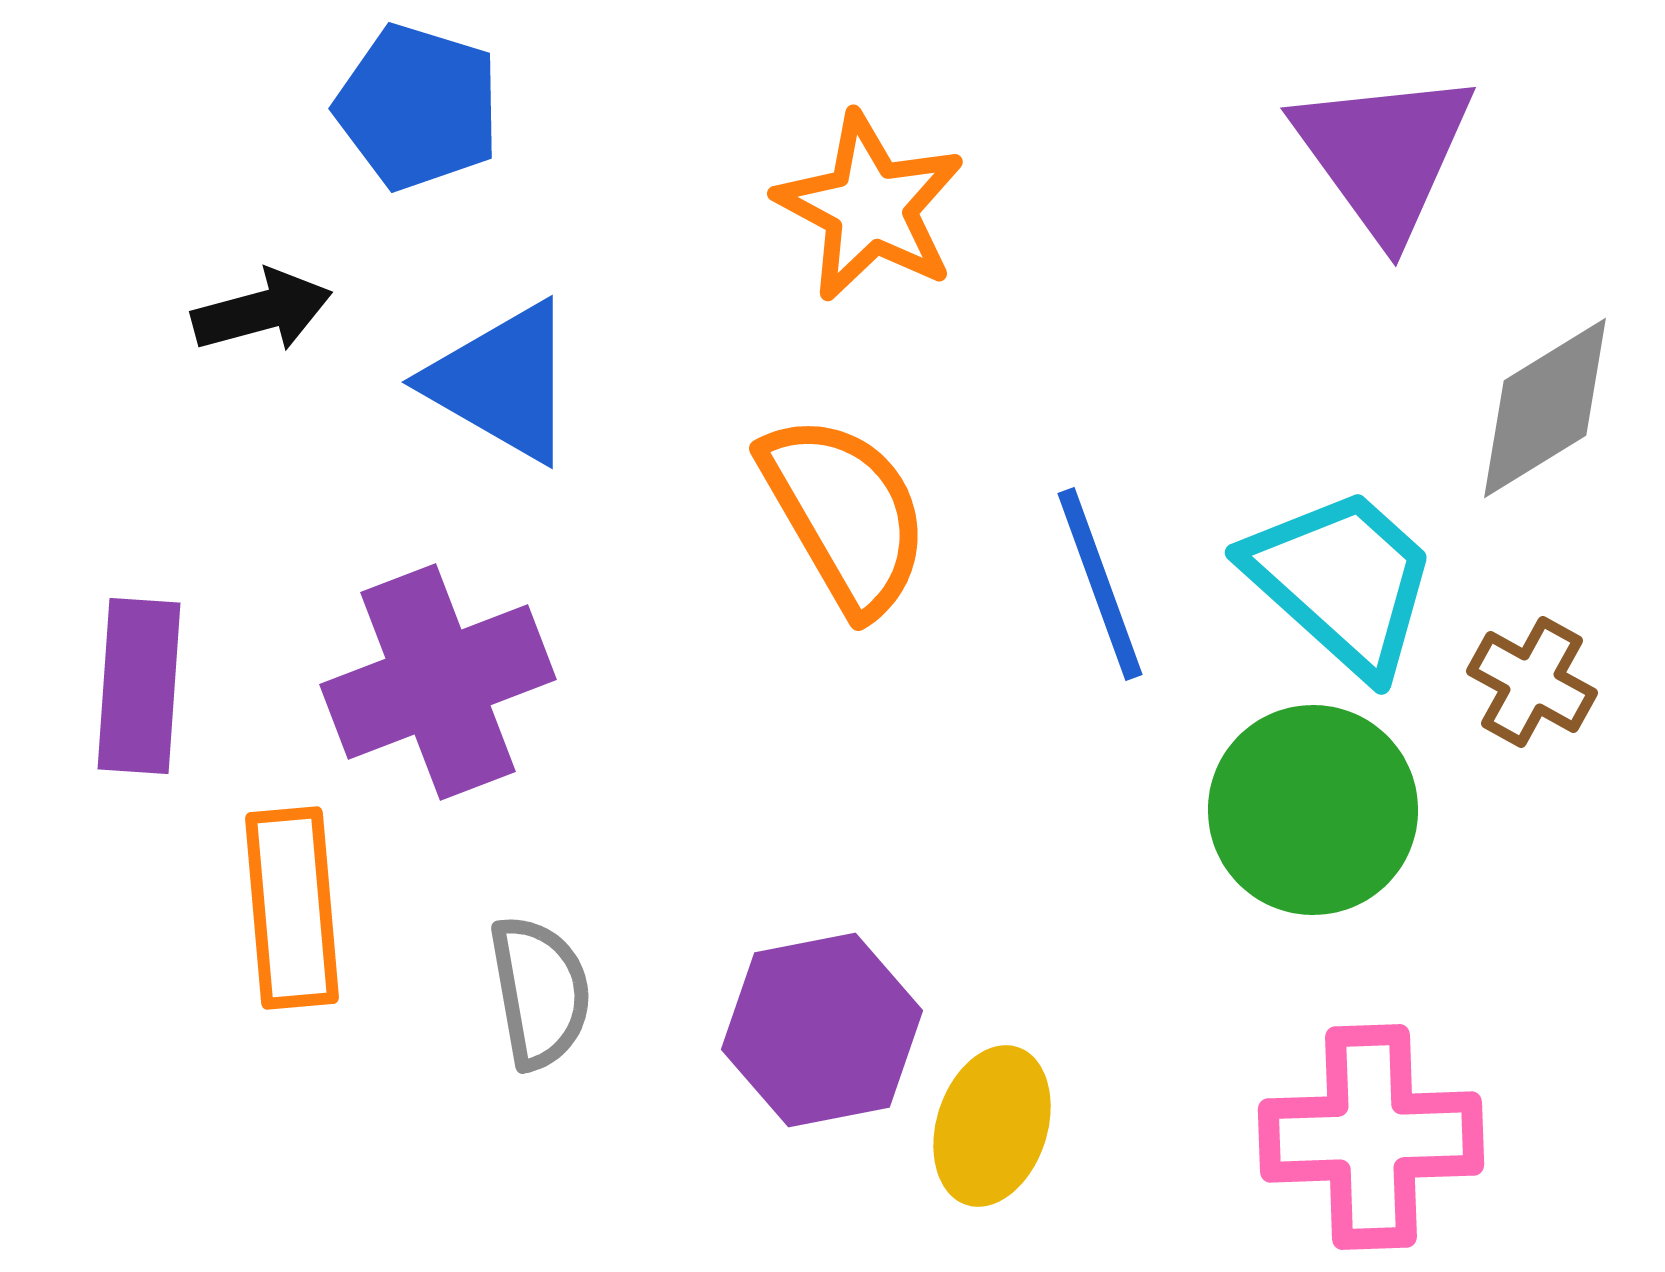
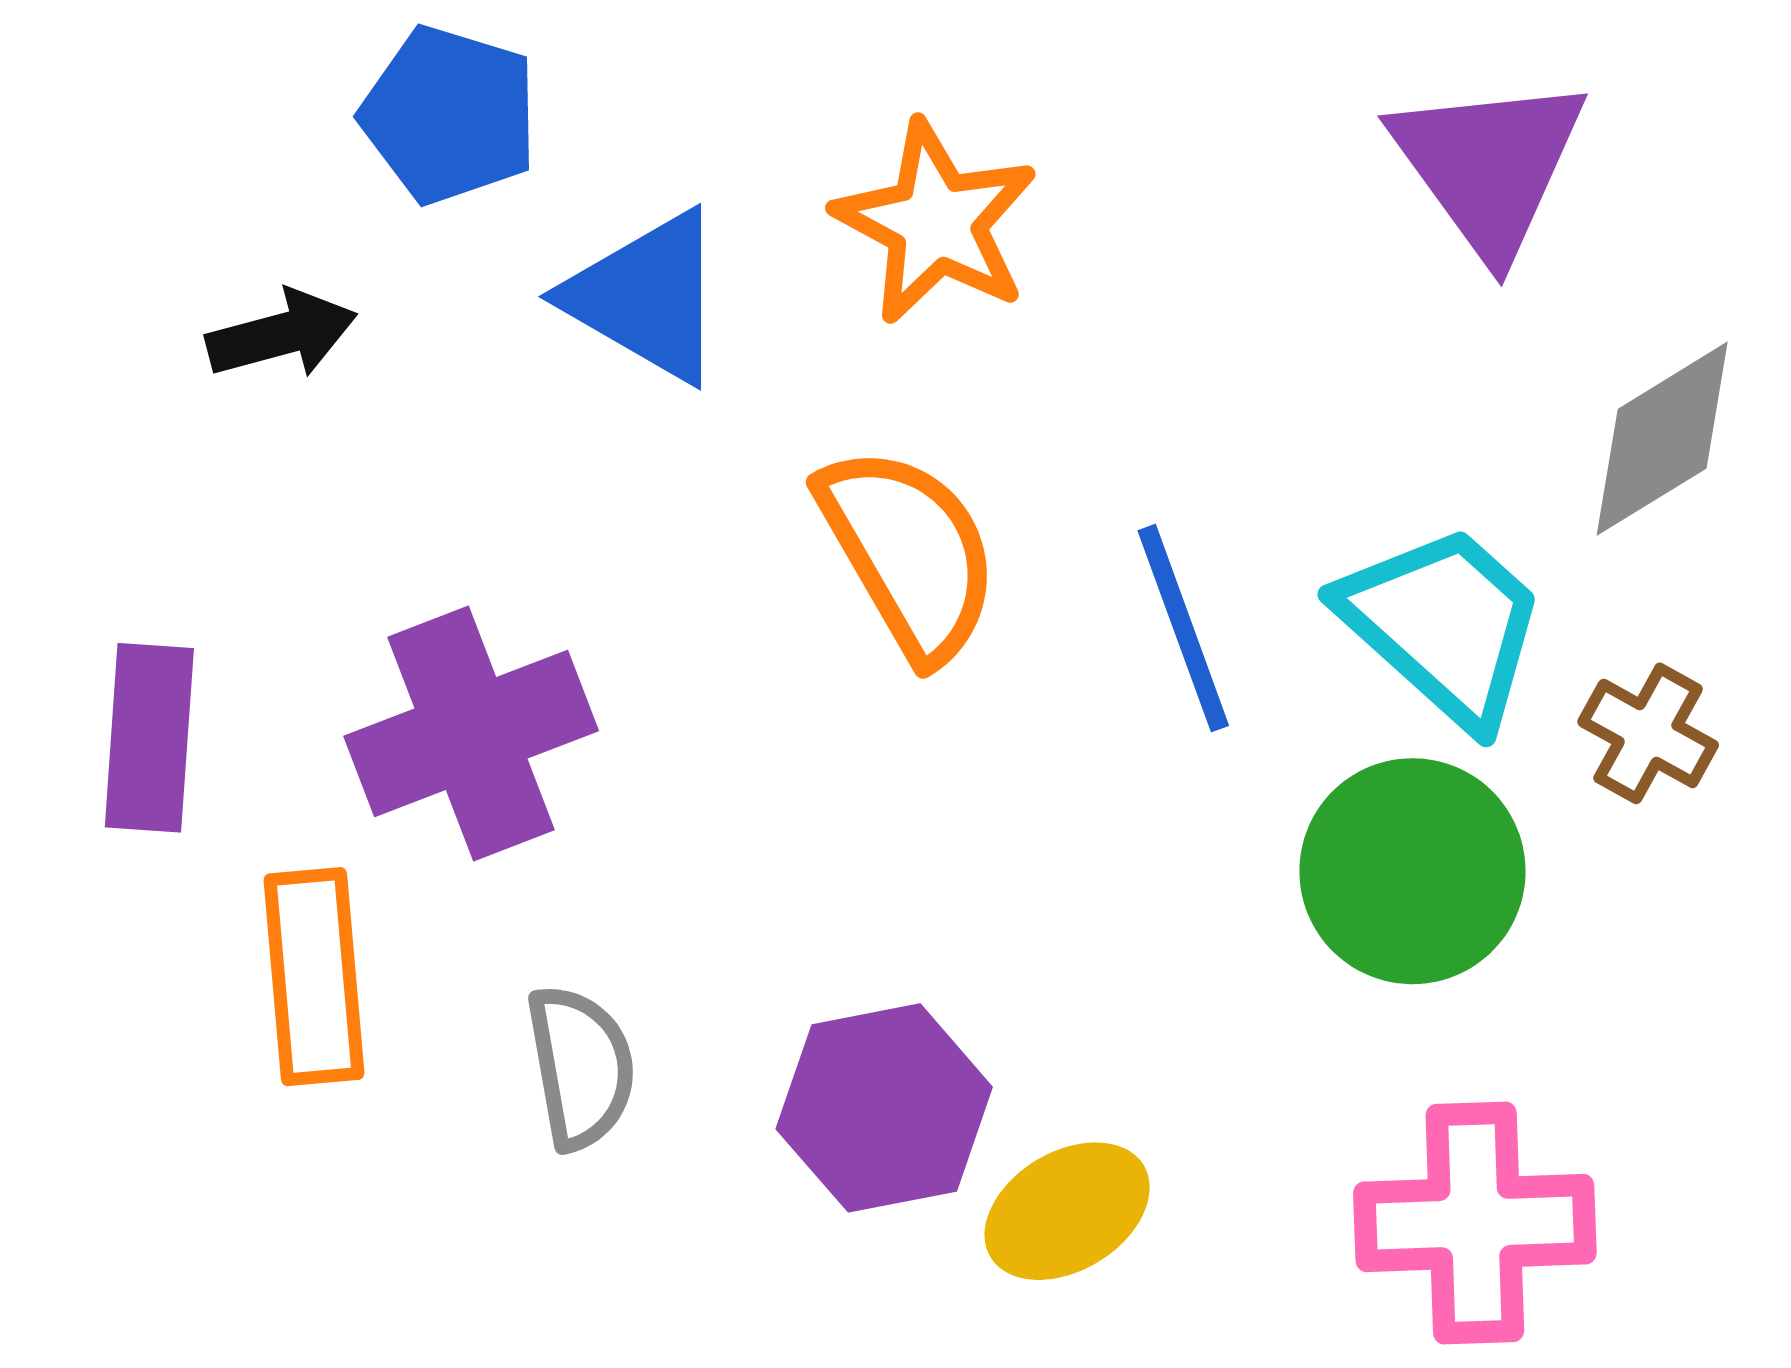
blue triangle: (502, 382) -> (646, 297), moved
yellow ellipse: (992, 1126) -> (1067, 1211), turned 41

